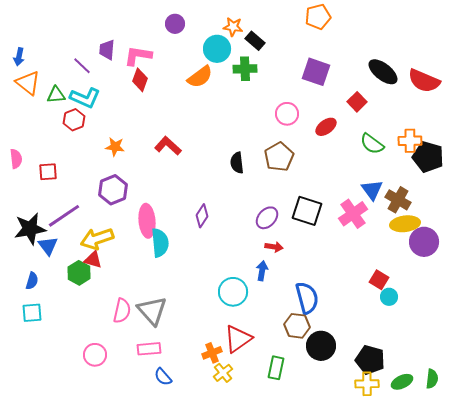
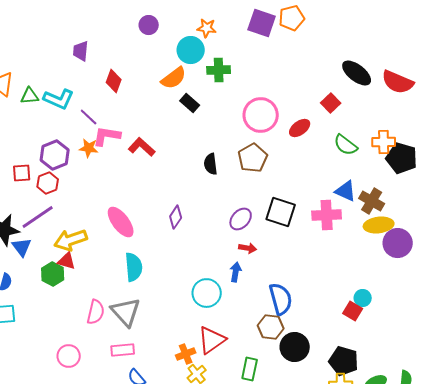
black rectangle: (255, 41) -> (190, 103), moved
pink L-shape: (138, 56) -> (107, 136), moved
purple line: (82, 66) -> (89, 117), moved
purple square: (316, 72) -> (262, 23), moved
pink circle: (287, 114) -> (261, 115), size x1.5
red hexagon: (74, 120) -> (48, 183), moved
purple hexagon: (113, 190) -> (55, 155), moved
blue triangle: (372, 190) -> (346, 191), turned -30
pink cross: (353, 214) -> (327, 215), turned 32
pink ellipse: (147, 221) -> (121, 222), turned -32
cyan semicircle: (160, 243) -> (134, 267), moved
red square: (379, 280) -> (353, 311), moved

